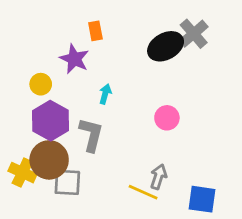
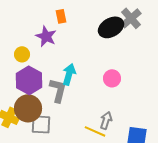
cyan arrow: (105, 94) -> (69, 74), moved, size x1.5

